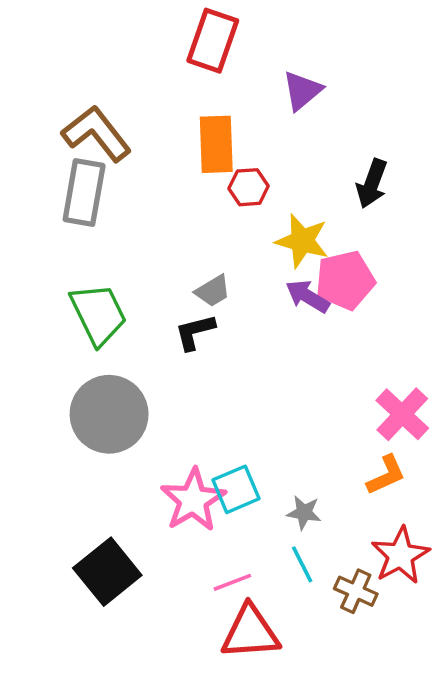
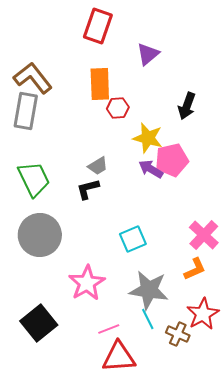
cyan square: (236, 489) -> (133, 239), moved
gray star: (304, 513) -> (149, 290), size x2.0

